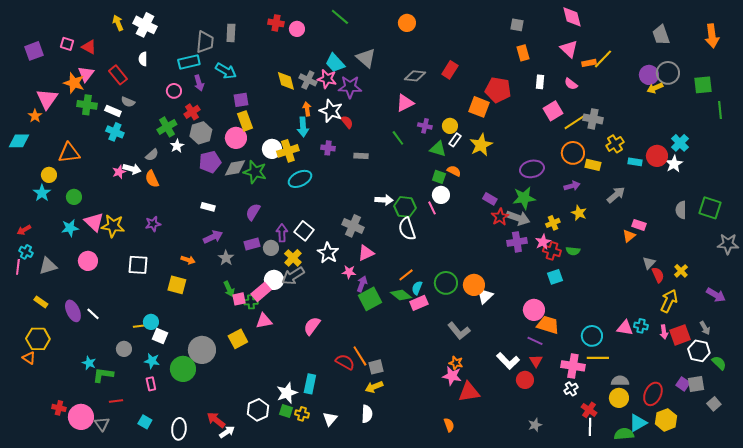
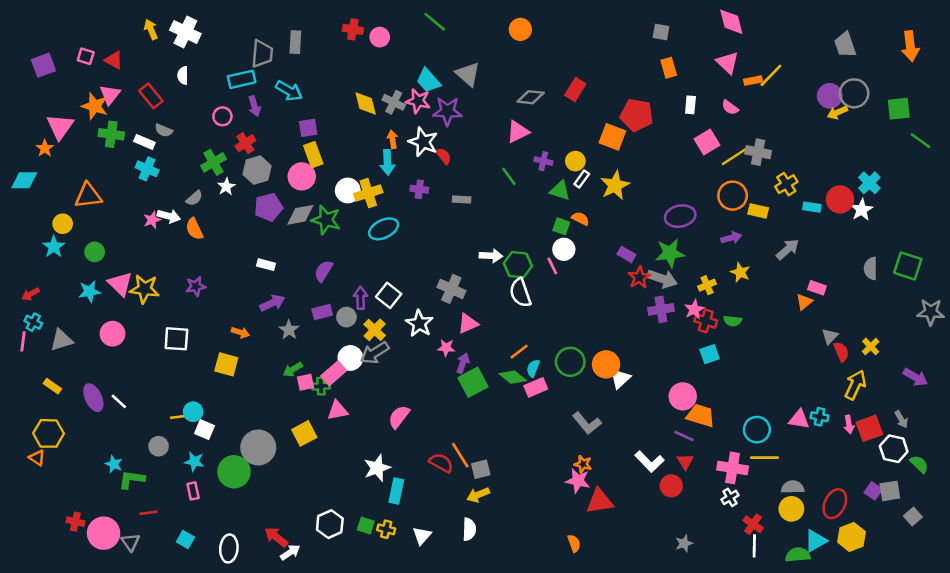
green line: (720, 110) -> (921, 141), turned -48
green arrow: (229, 289) -> (293, 369), turned 84
white star: (287, 393) -> (377, 468), moved

